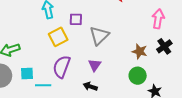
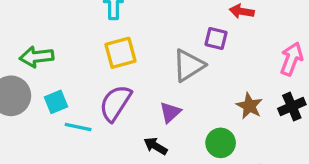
purple square: (76, 19) -> (216, 38), moved
cyan square: (27, 73) -> (56, 102), turned -32
green circle: (138, 76) -> (221, 143), moved

